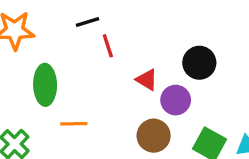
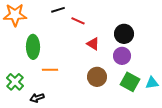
red line: (108, 46) -> (78, 21), moved, turned -48
purple circle: (176, 100) -> (122, 56), moved

